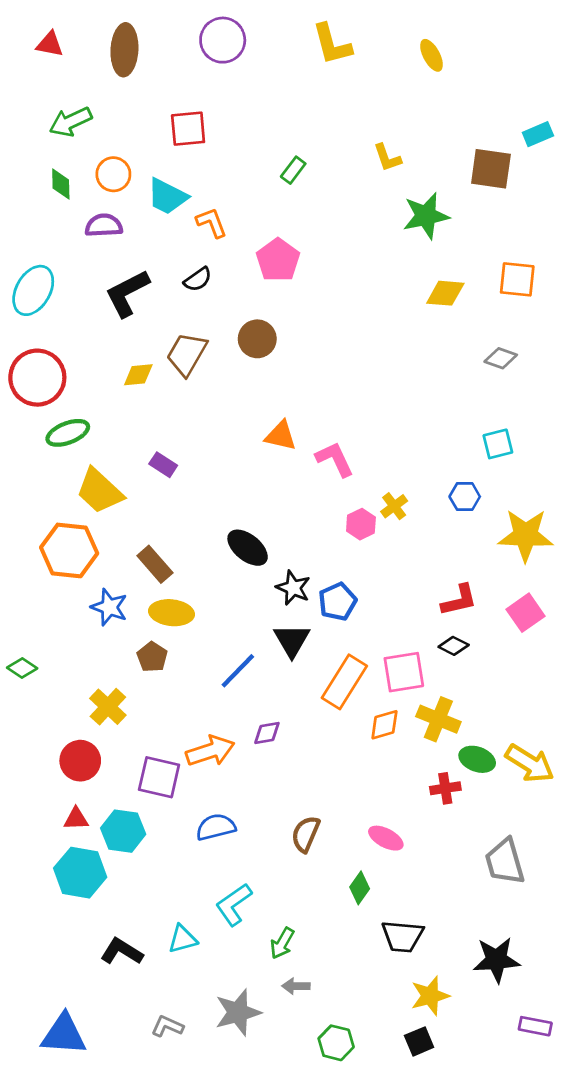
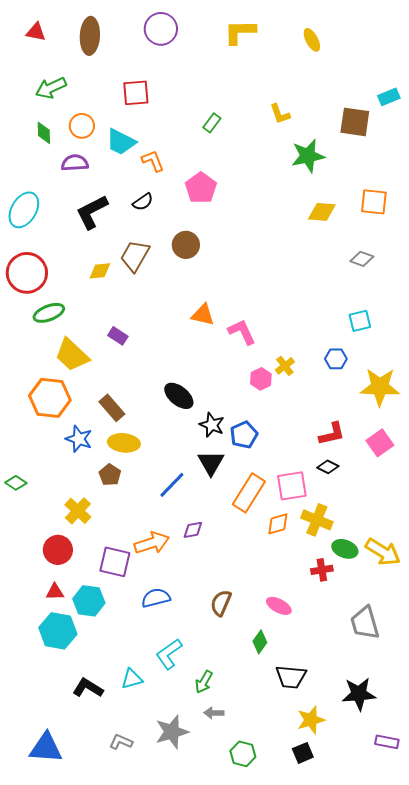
yellow L-shape: (332, 44) -> (240, 32), turned 104

